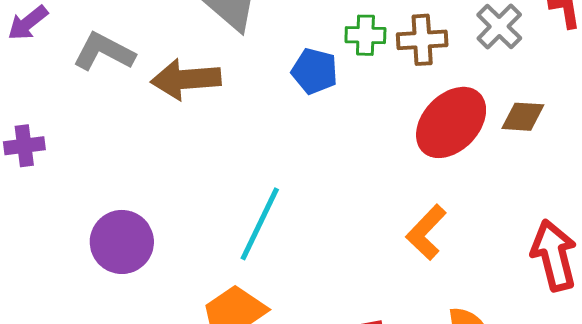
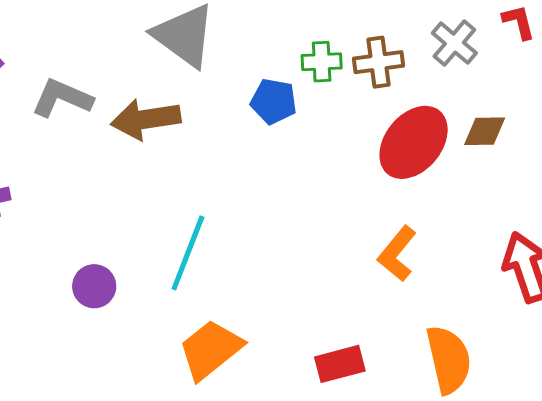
cyan line: (260, 224) -> (188, 253), moved
purple circle: (122, 242) -> (94, 286), size x0.7

